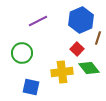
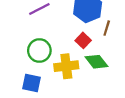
green circle: (22, 53) -> (39, 51), moved

